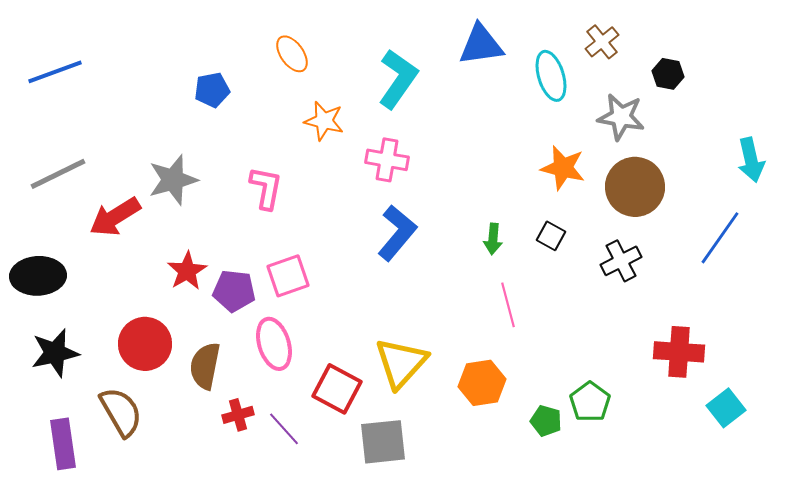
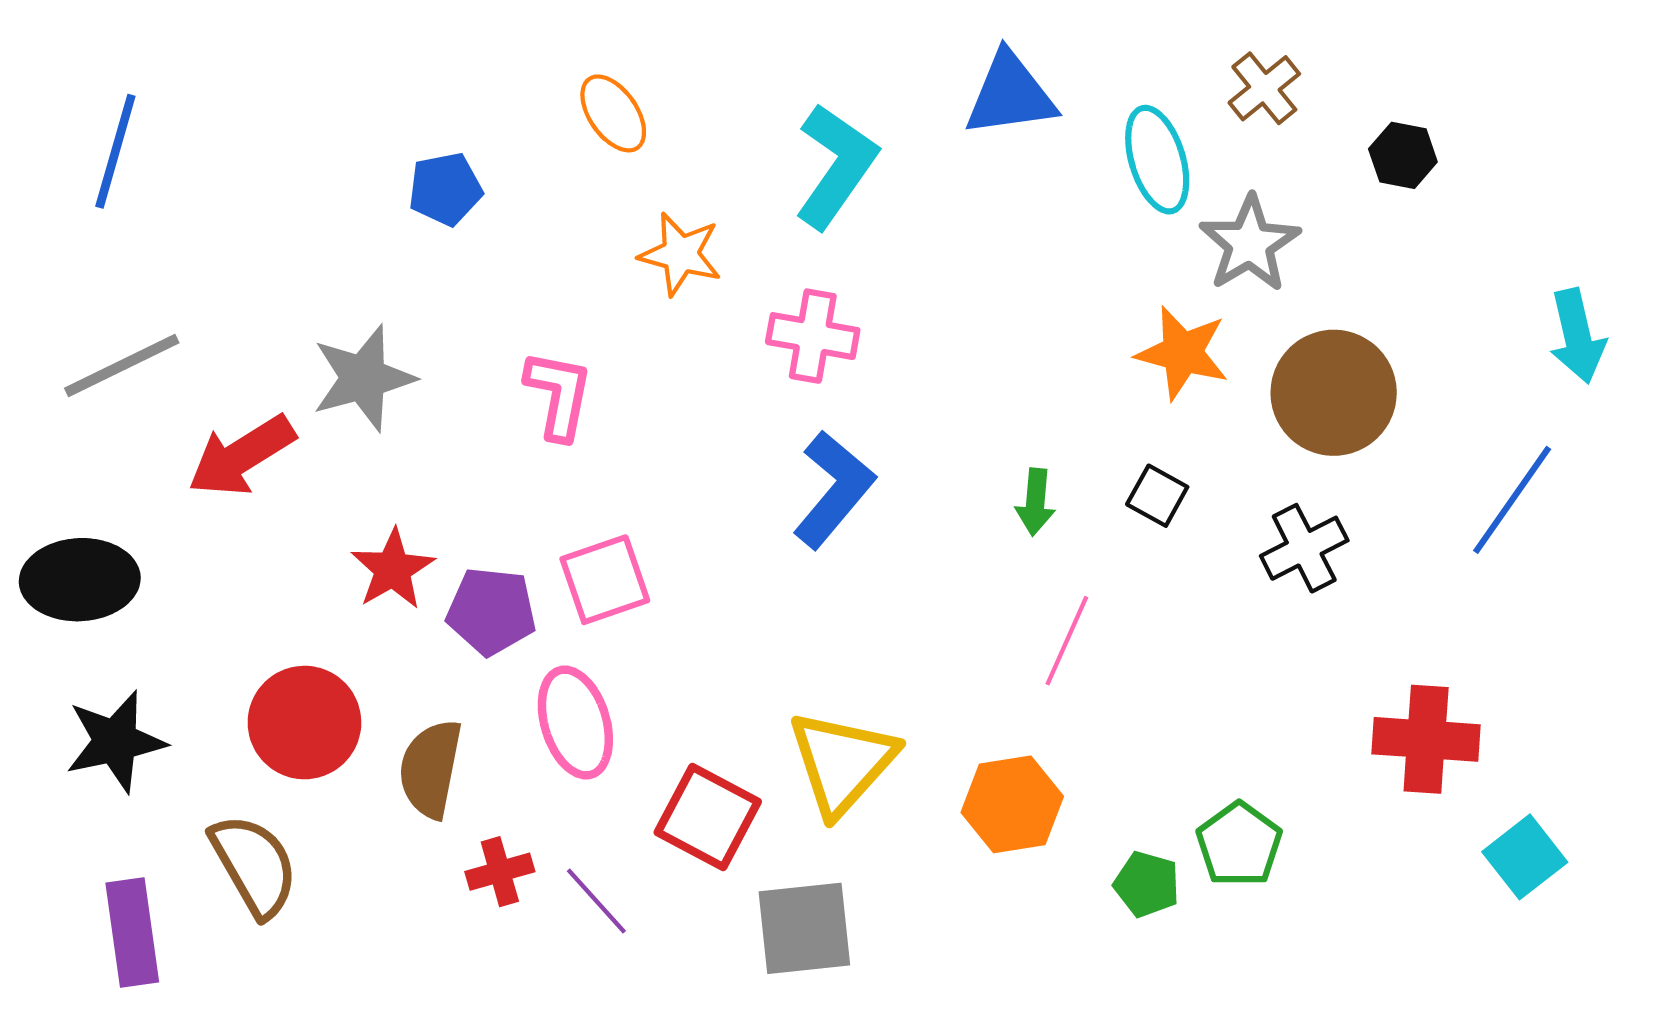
blue line: (55, 72) -> (115, 151), turned -54
gray star: (621, 117) -> (1250, 244), moved, turned 30
pink line: (508, 305) -> (1067, 641), turned 39

